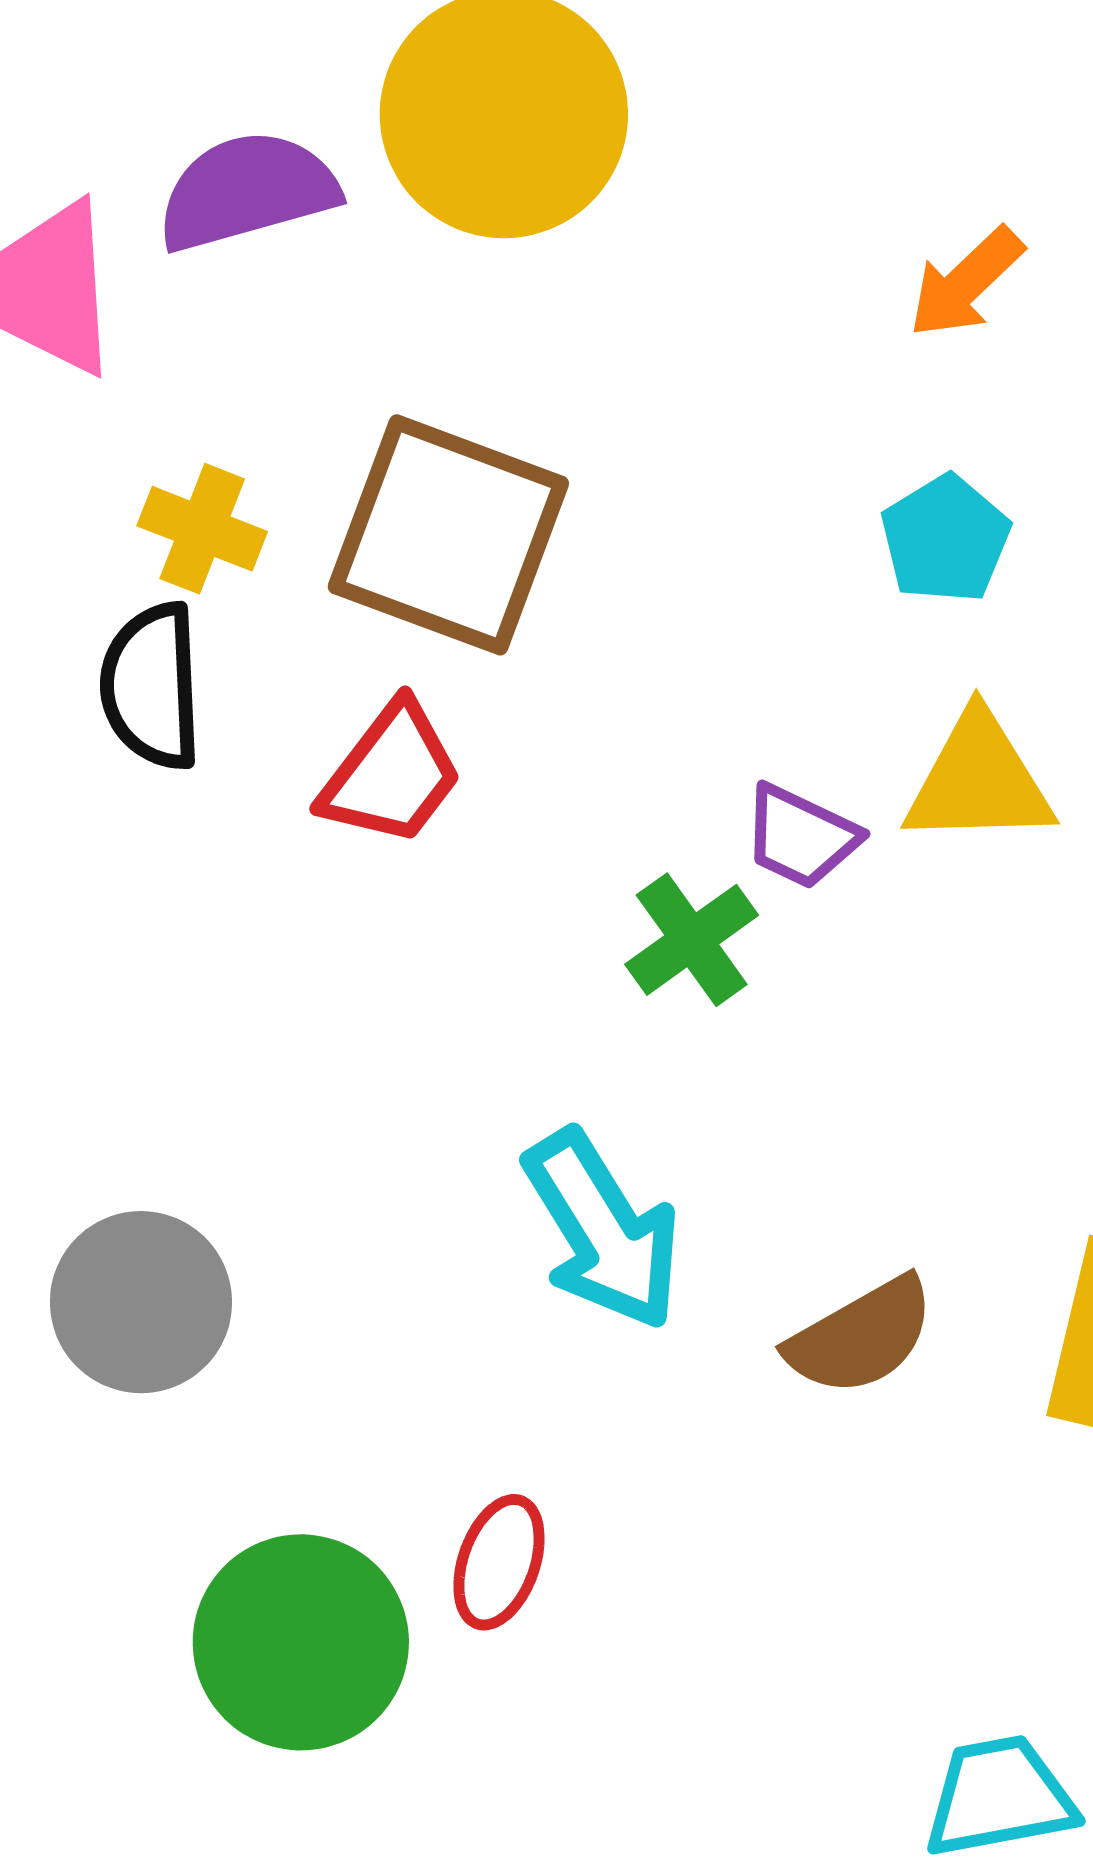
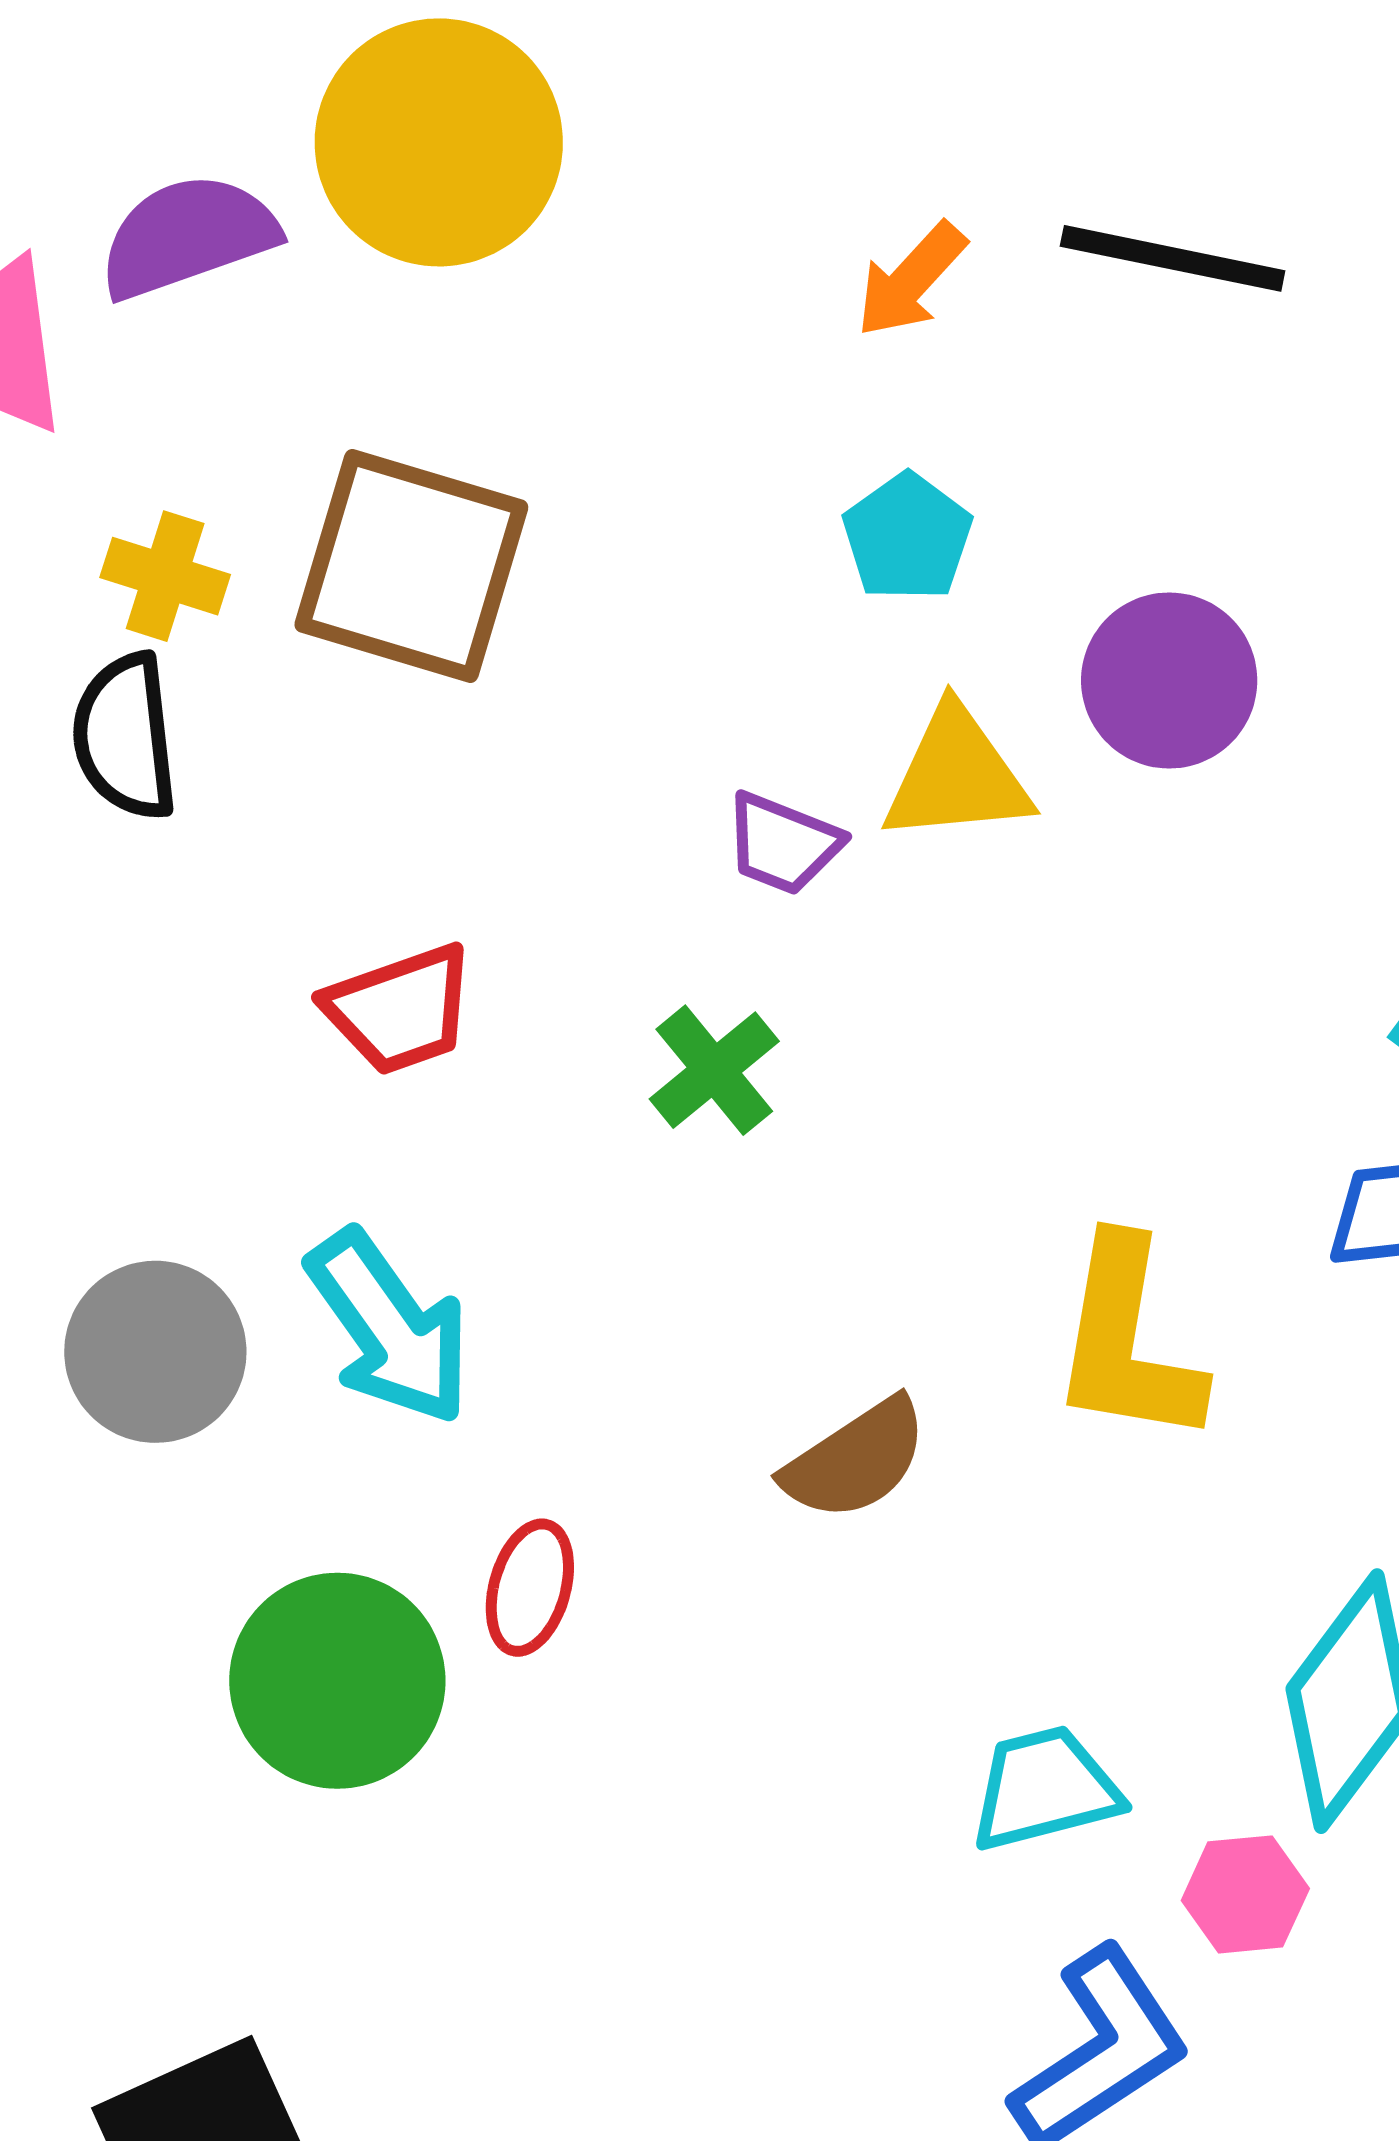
red trapezoid: (391, 774) -> (400, 1009), moved, turned 37
green cross: (692, 940) -> (714, 1070), moved
cyan arrow: (603, 1230) -> (389, 1327), moved
brown semicircle: (861, 1336) -> (856, 1460), moved

